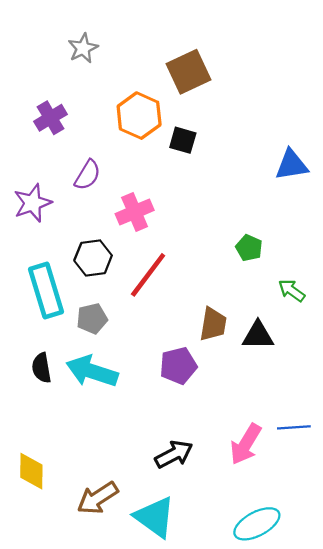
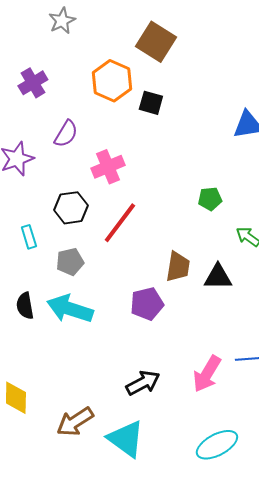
brown square: (188, 72) -> (156, 42), turned -33
green pentagon: (249, 248) -> (210, 199), turned -30
cyan rectangle: (46, 291) -> (29, 237), size x0.5

